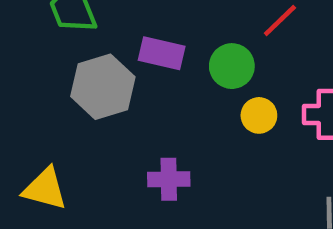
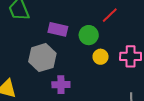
gray hexagon: (103, 87) -> (42, 58), moved

